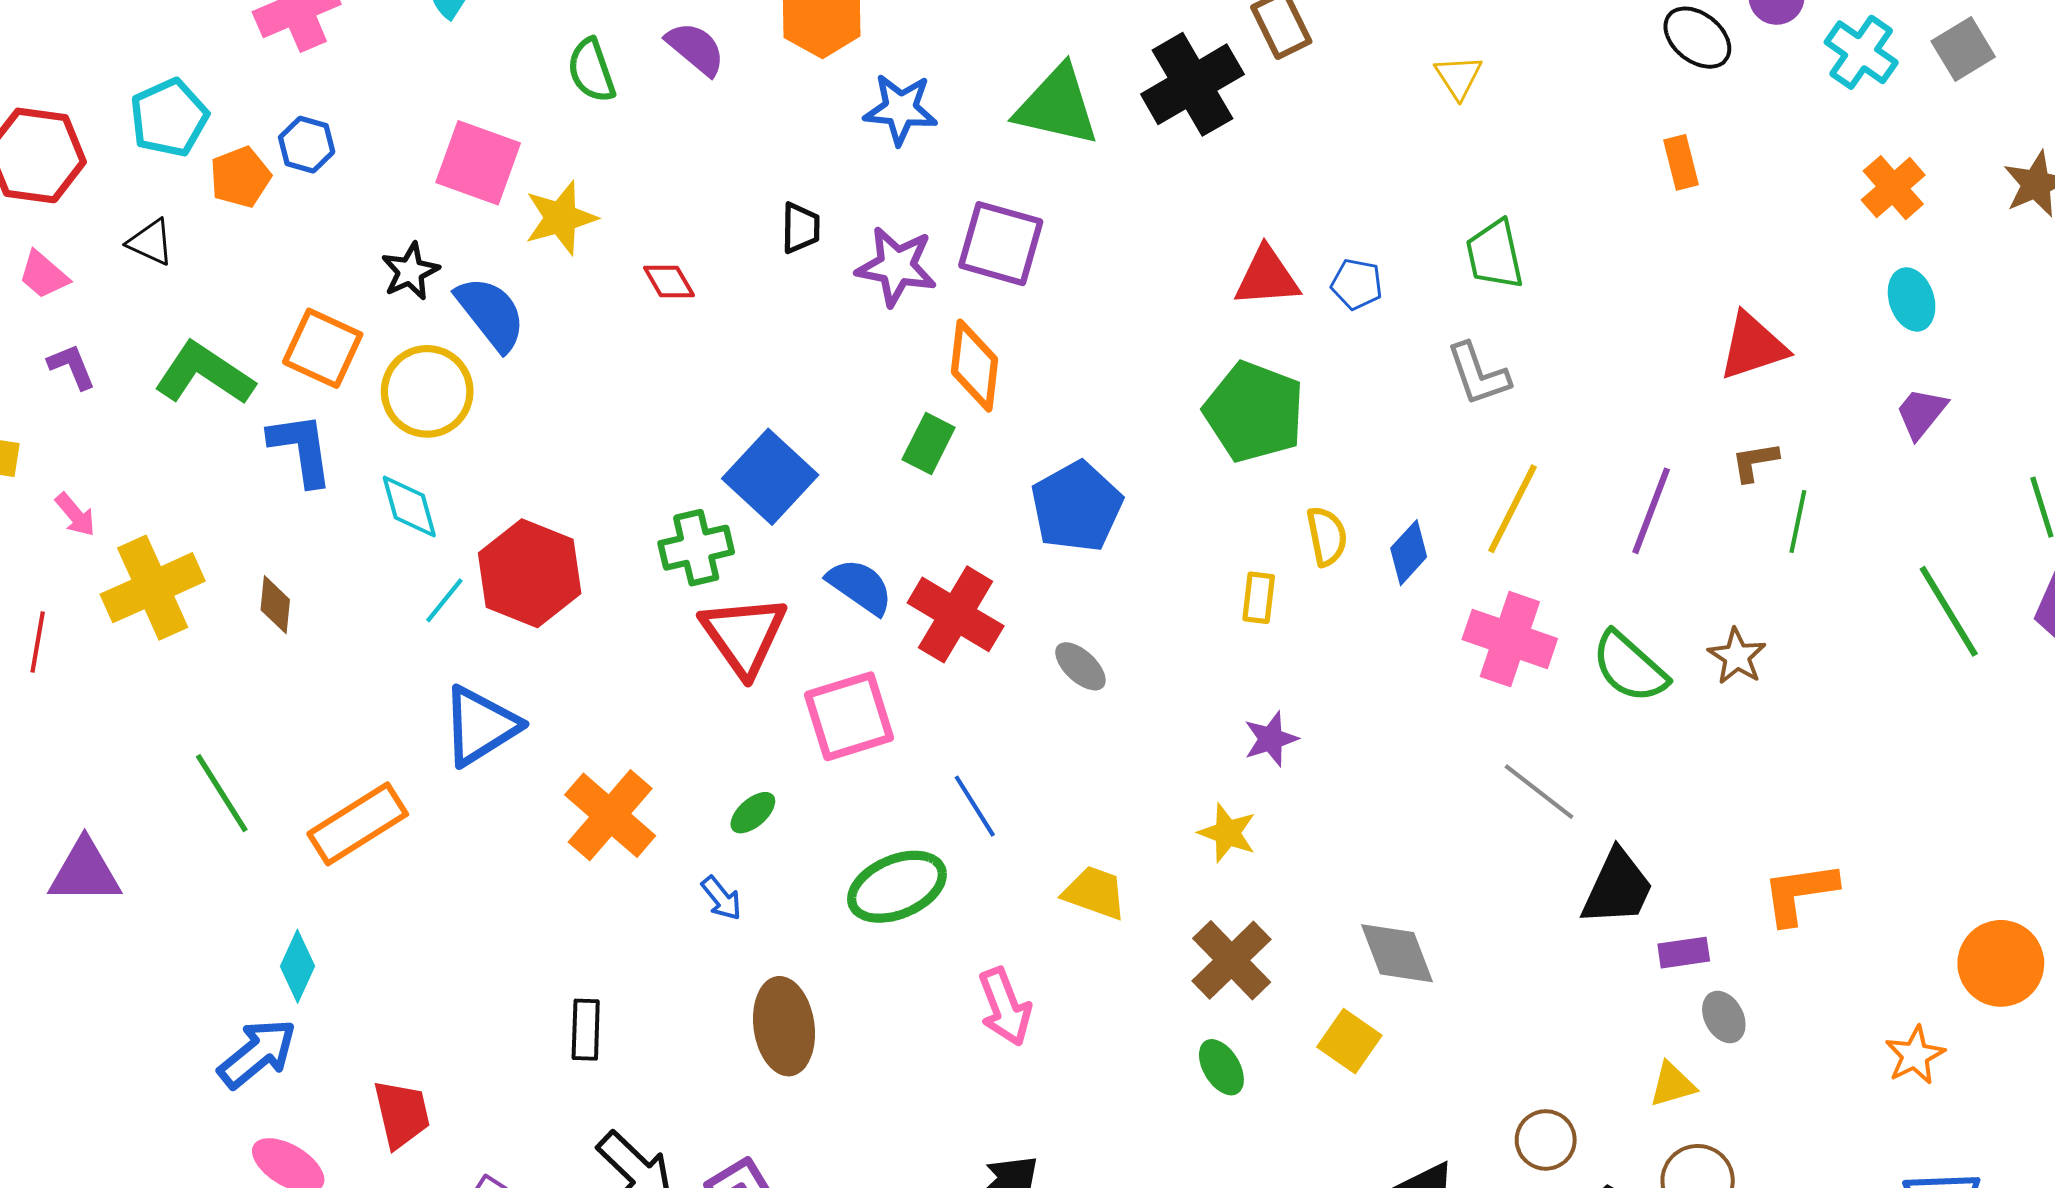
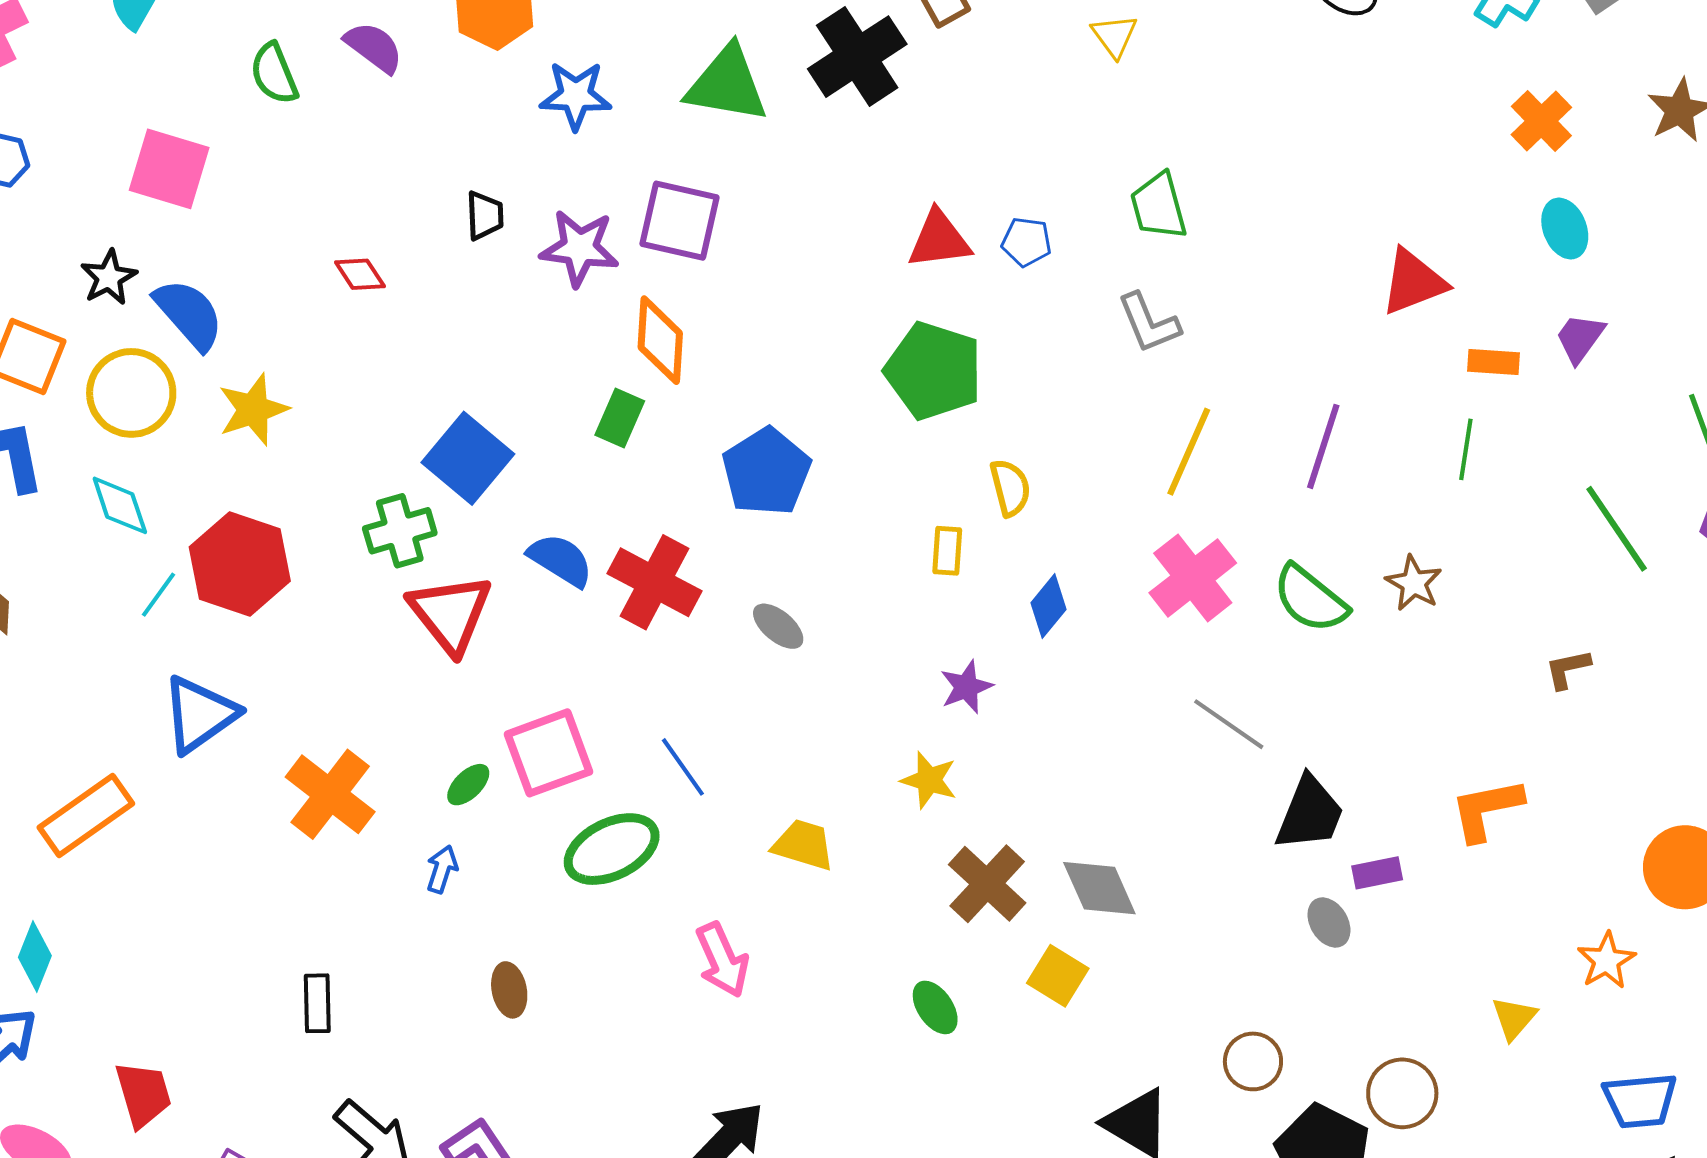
orange rectangle: (1681, 162) -> (1493, 362), moved, turned -69
yellow star: (561, 218) -> (253, 410), moved
brown L-shape: (1755, 462) -> (1568, 669), moved
blue diamond: (1409, 553) -> (1048, 606), moved
pink cross: (1510, 639) -> (1193, 578), turned 36
pink square: (849, 716) -> (549, 753), moved
blue arrow: (721, 898) -> (442, 869), turned -120
brown cross: (1232, 960) -> (987, 884), moved
gray ellipse: (1724, 1017) -> (1329, 922), moved
brown ellipse: (784, 1026) -> (509, 990), size x0.6
yellow triangle: (1672, 1084) -> (1514, 1018), moved, turned -30

